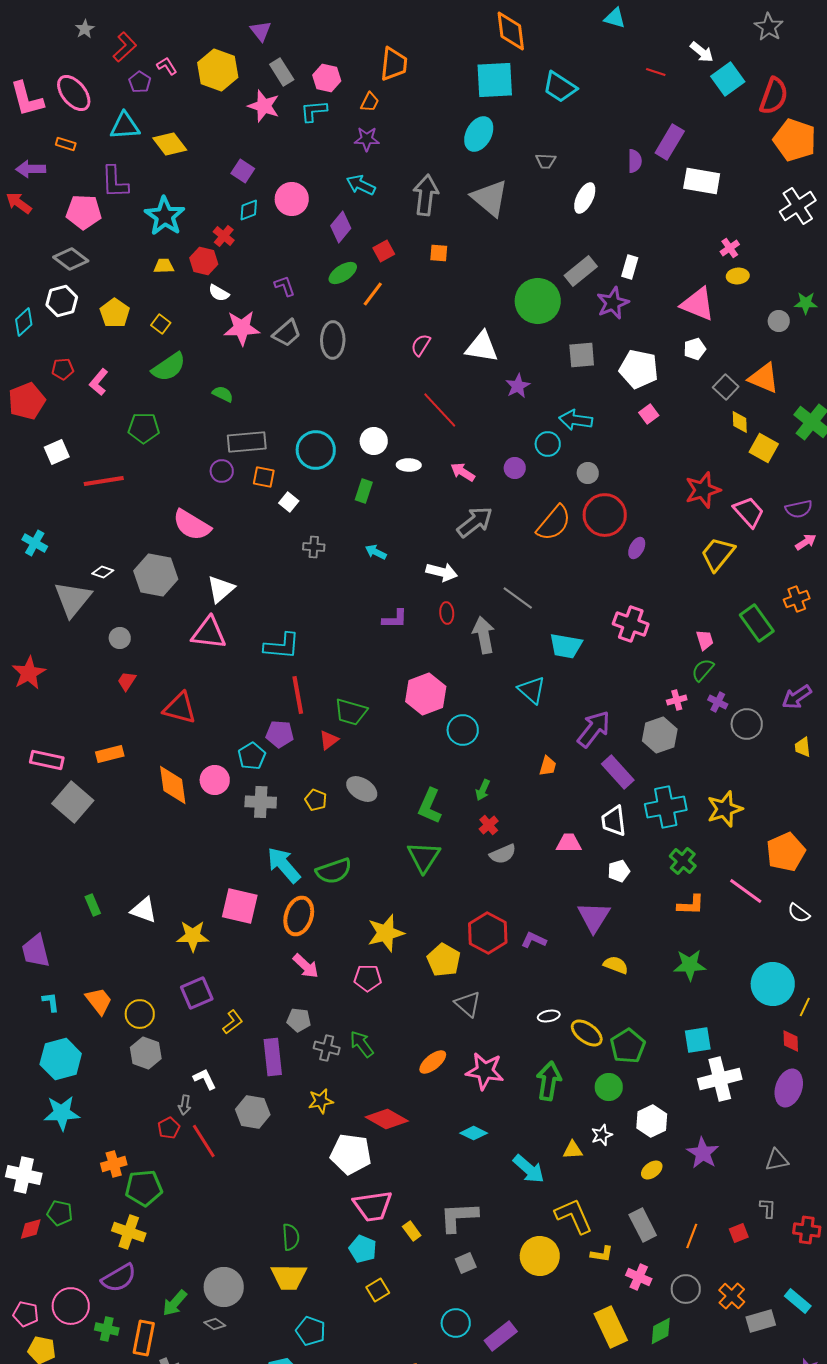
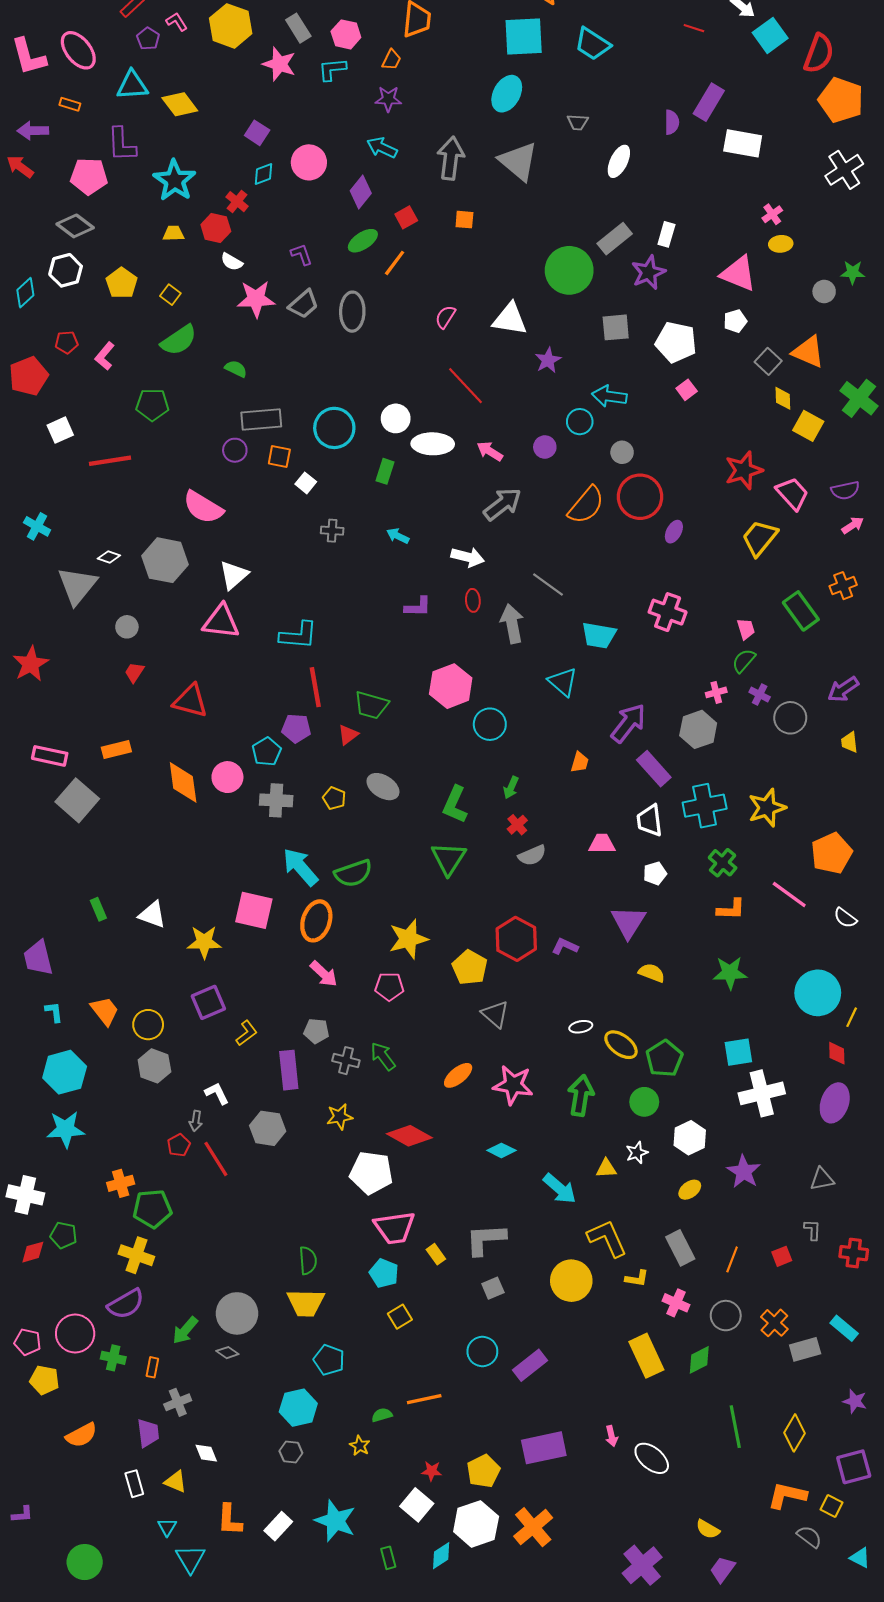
white ellipse: (409, 465) -> (433, 444), size x1.6
orange rectangle: (144, 1338) -> (152, 1367), size x0.6

